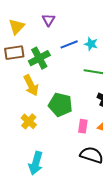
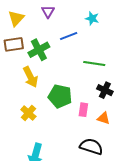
cyan star: (91, 44) -> (92, 18), moved
pink rectangle: (83, 126) -> (83, 110), moved

